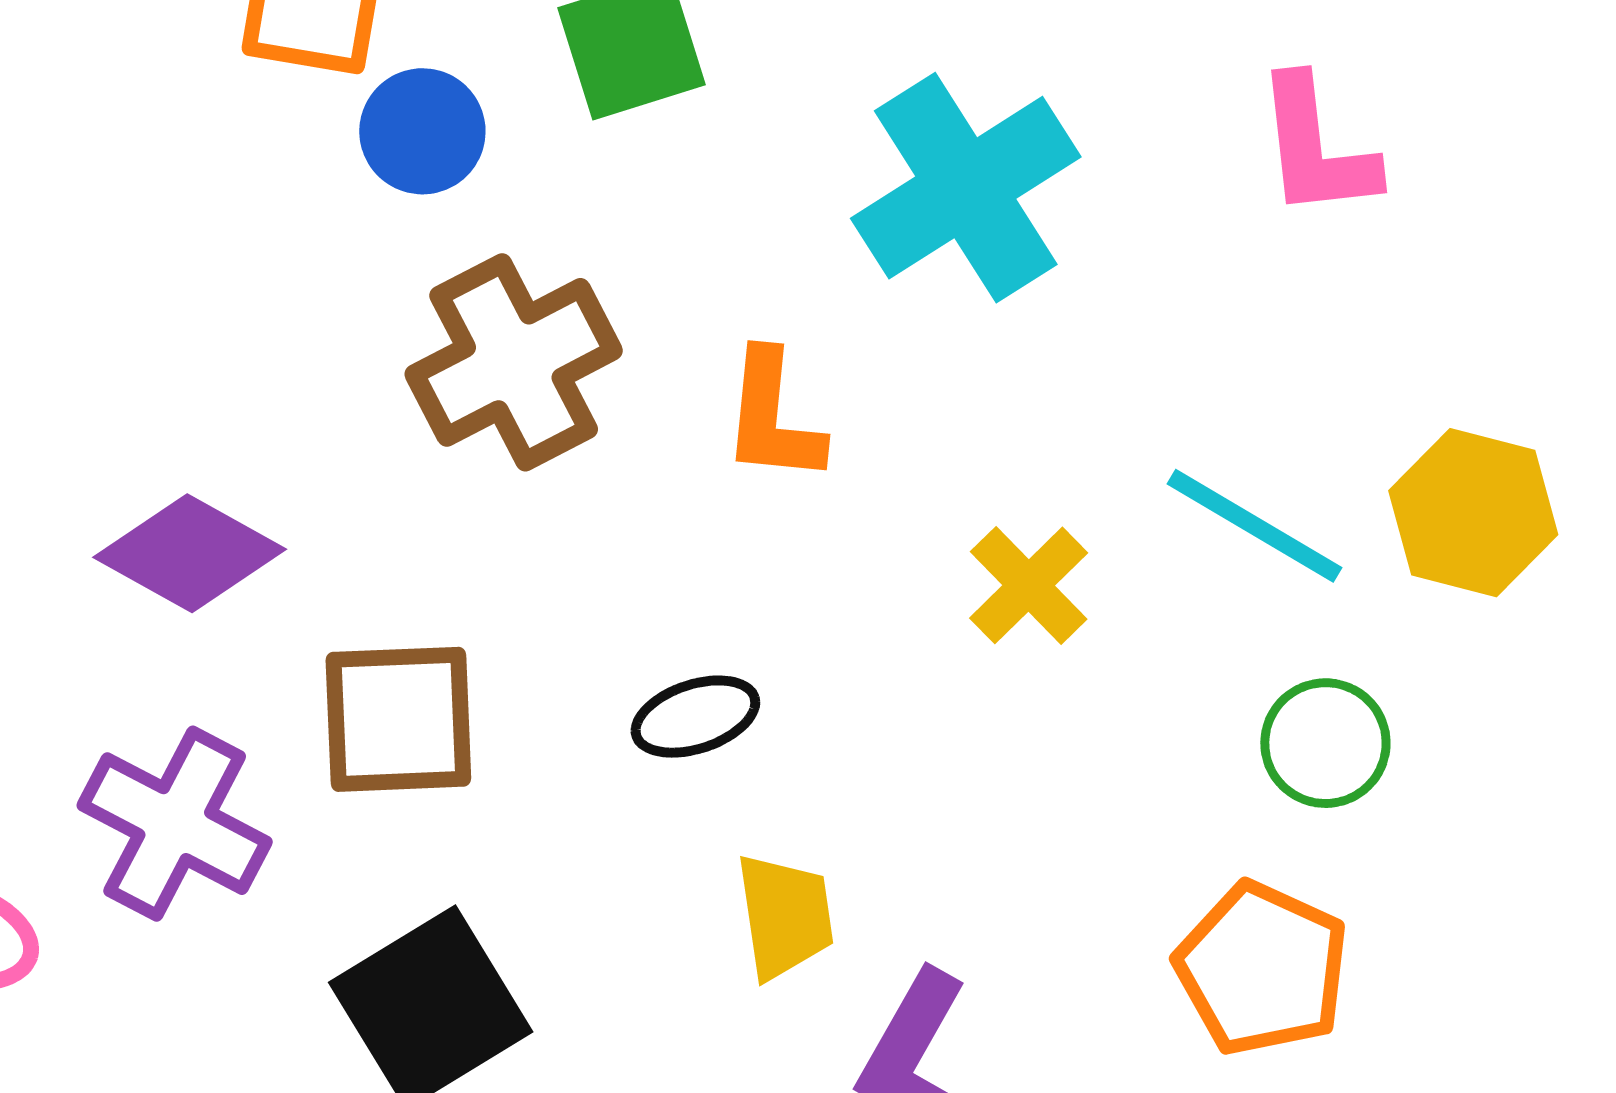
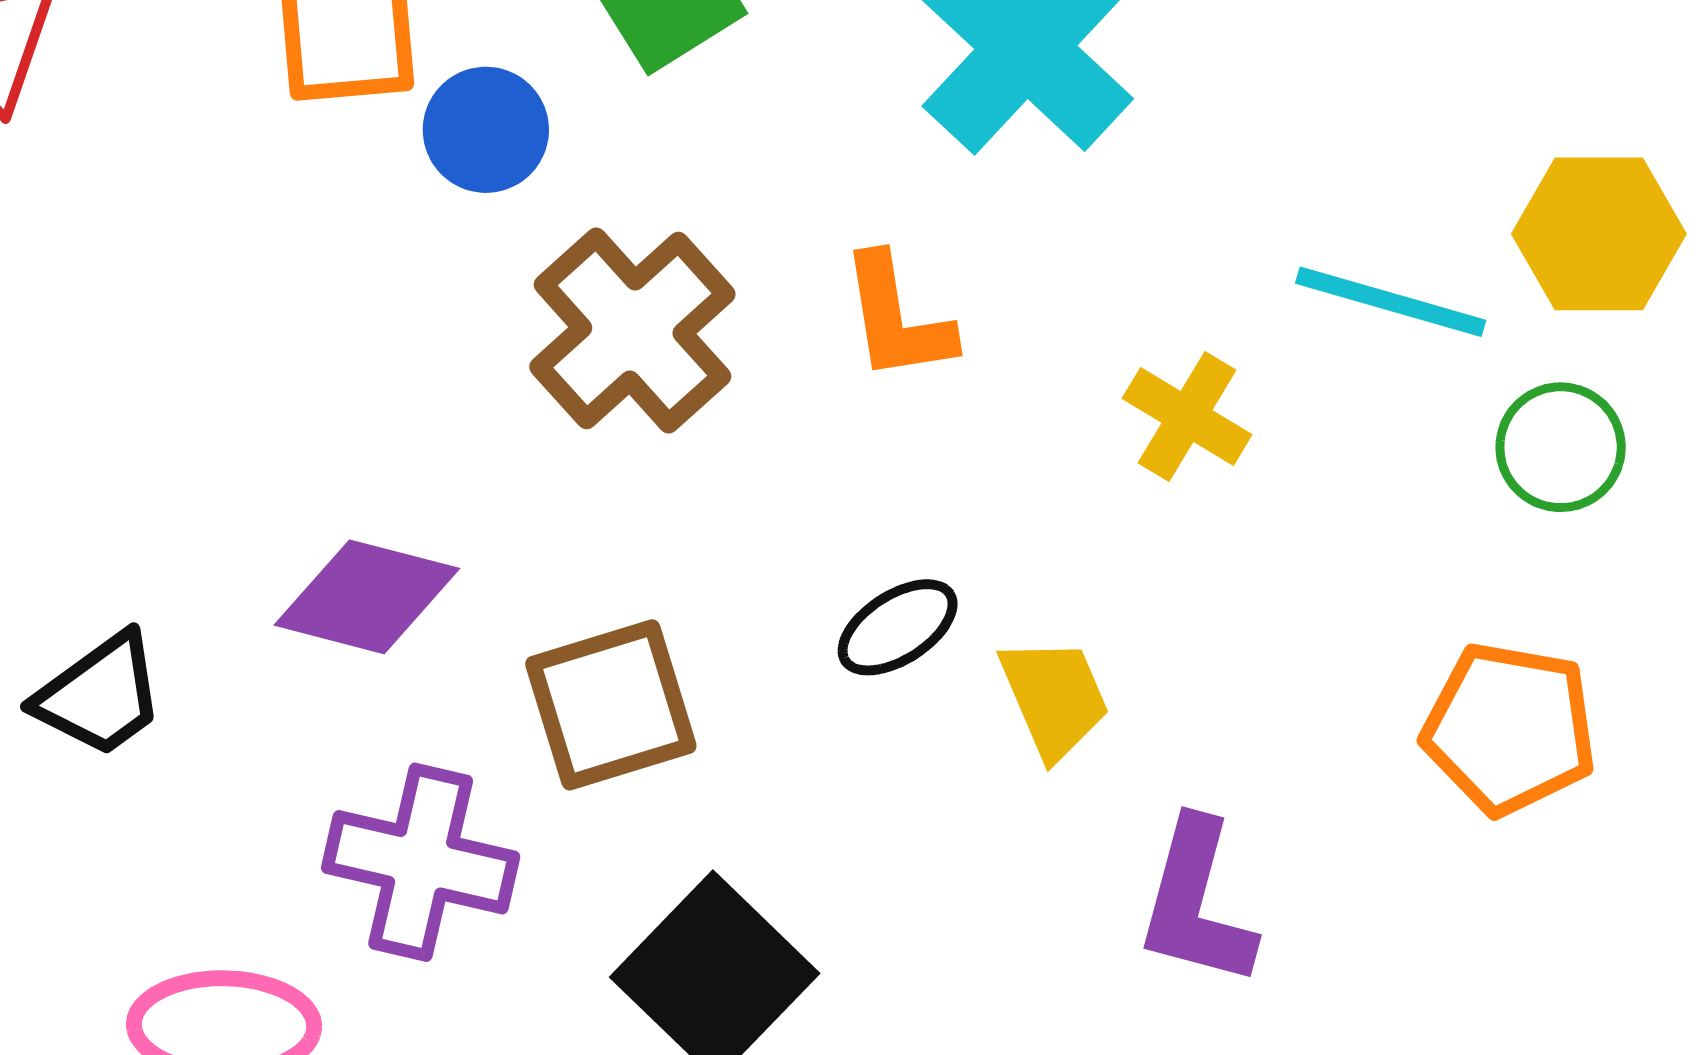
green circle: (1325, 743) -> (1561, 447), moved
yellow trapezoid: (785, 916) -> (1054, 698), moved

